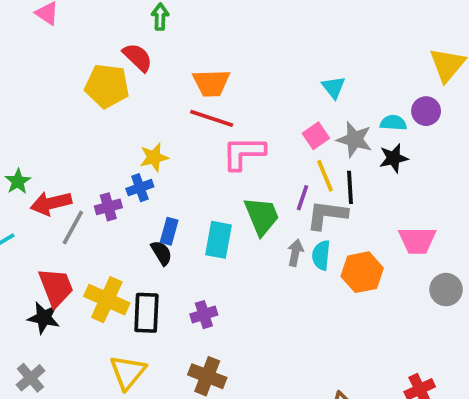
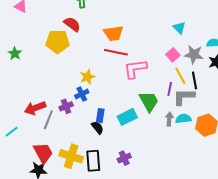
green star: (18, 181) -> (15, 53), moved
cyan rectangle: (219, 240) -> (127, 117), turned 60
cyan semicircle: (321, 255) -> (183, 119), turned 84

